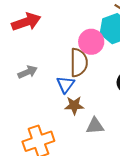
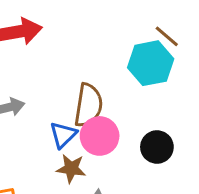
pink circle: (91, 42) -> (100, 136), moved

